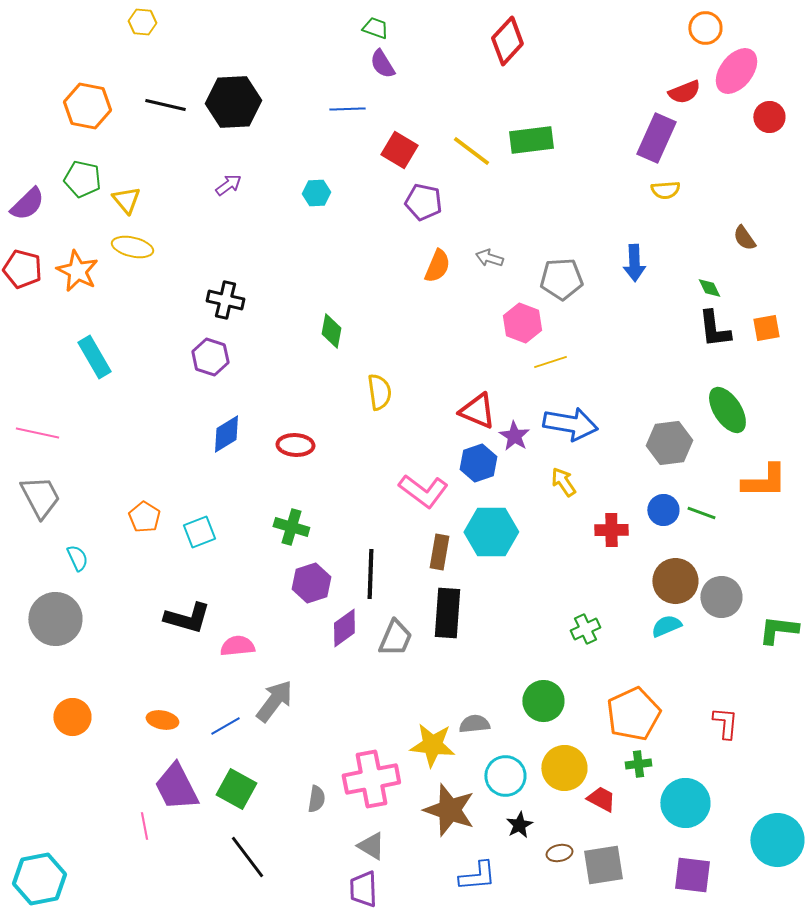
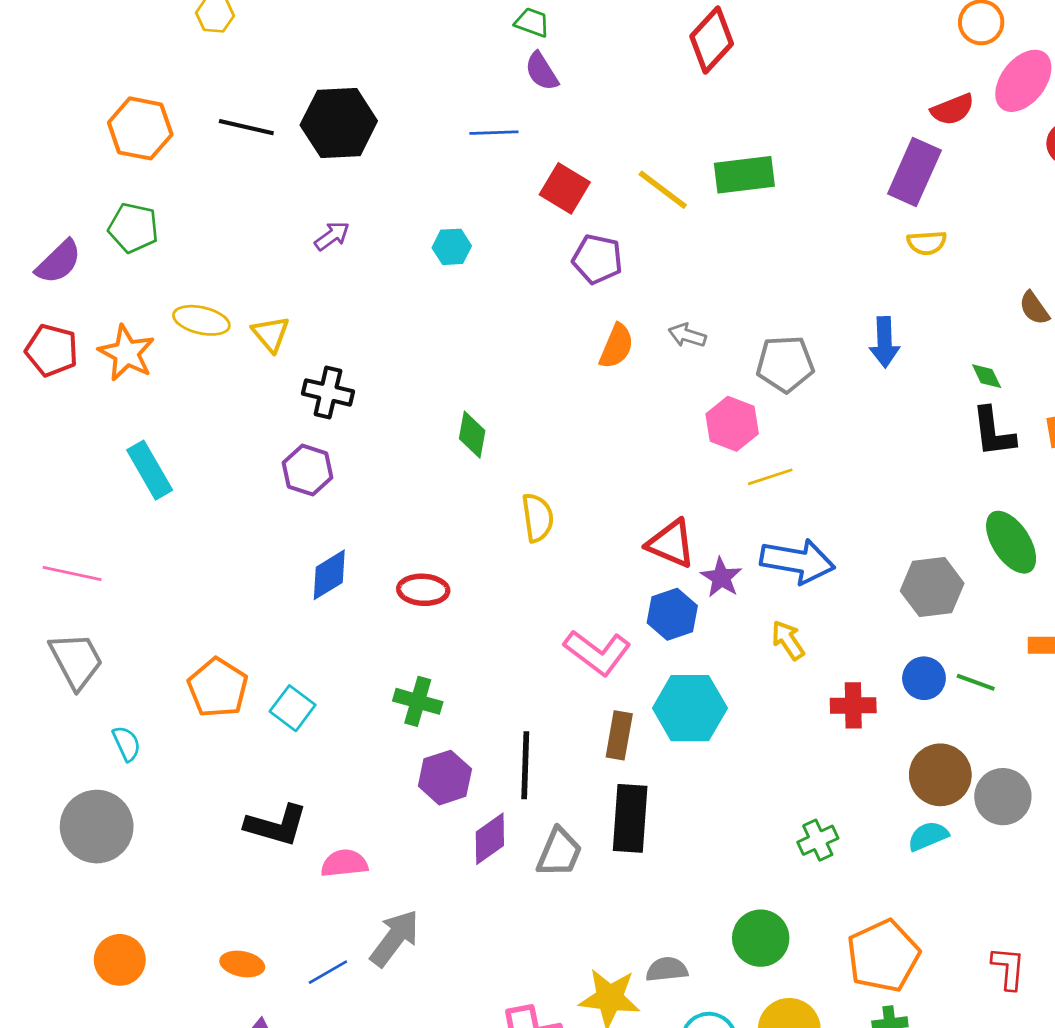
yellow triangle: (126, 200) -> (271, 334), moved
orange pentagon: (144, 517) -> (218, 688), size x1.4
cyan square: (199, 532) -> (293, 708), turned -32

